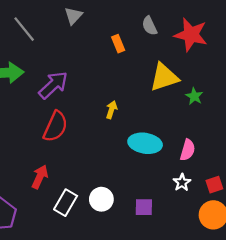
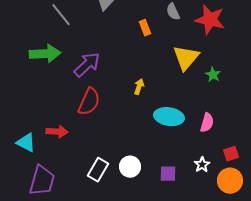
yellow triangle: (164, 77) -> (186, 58), turned -32
red arrow: (40, 177) -> (57, 132), moved, turned 70
white star: (182, 182) -> (202, 165), moved

